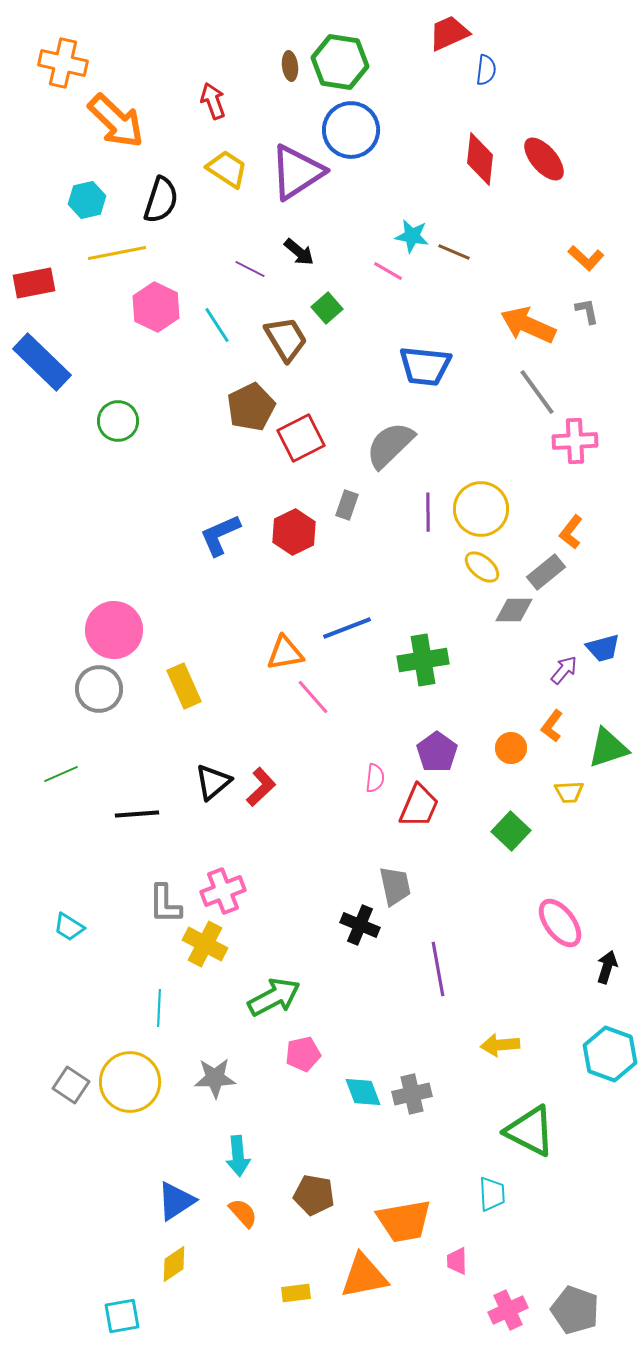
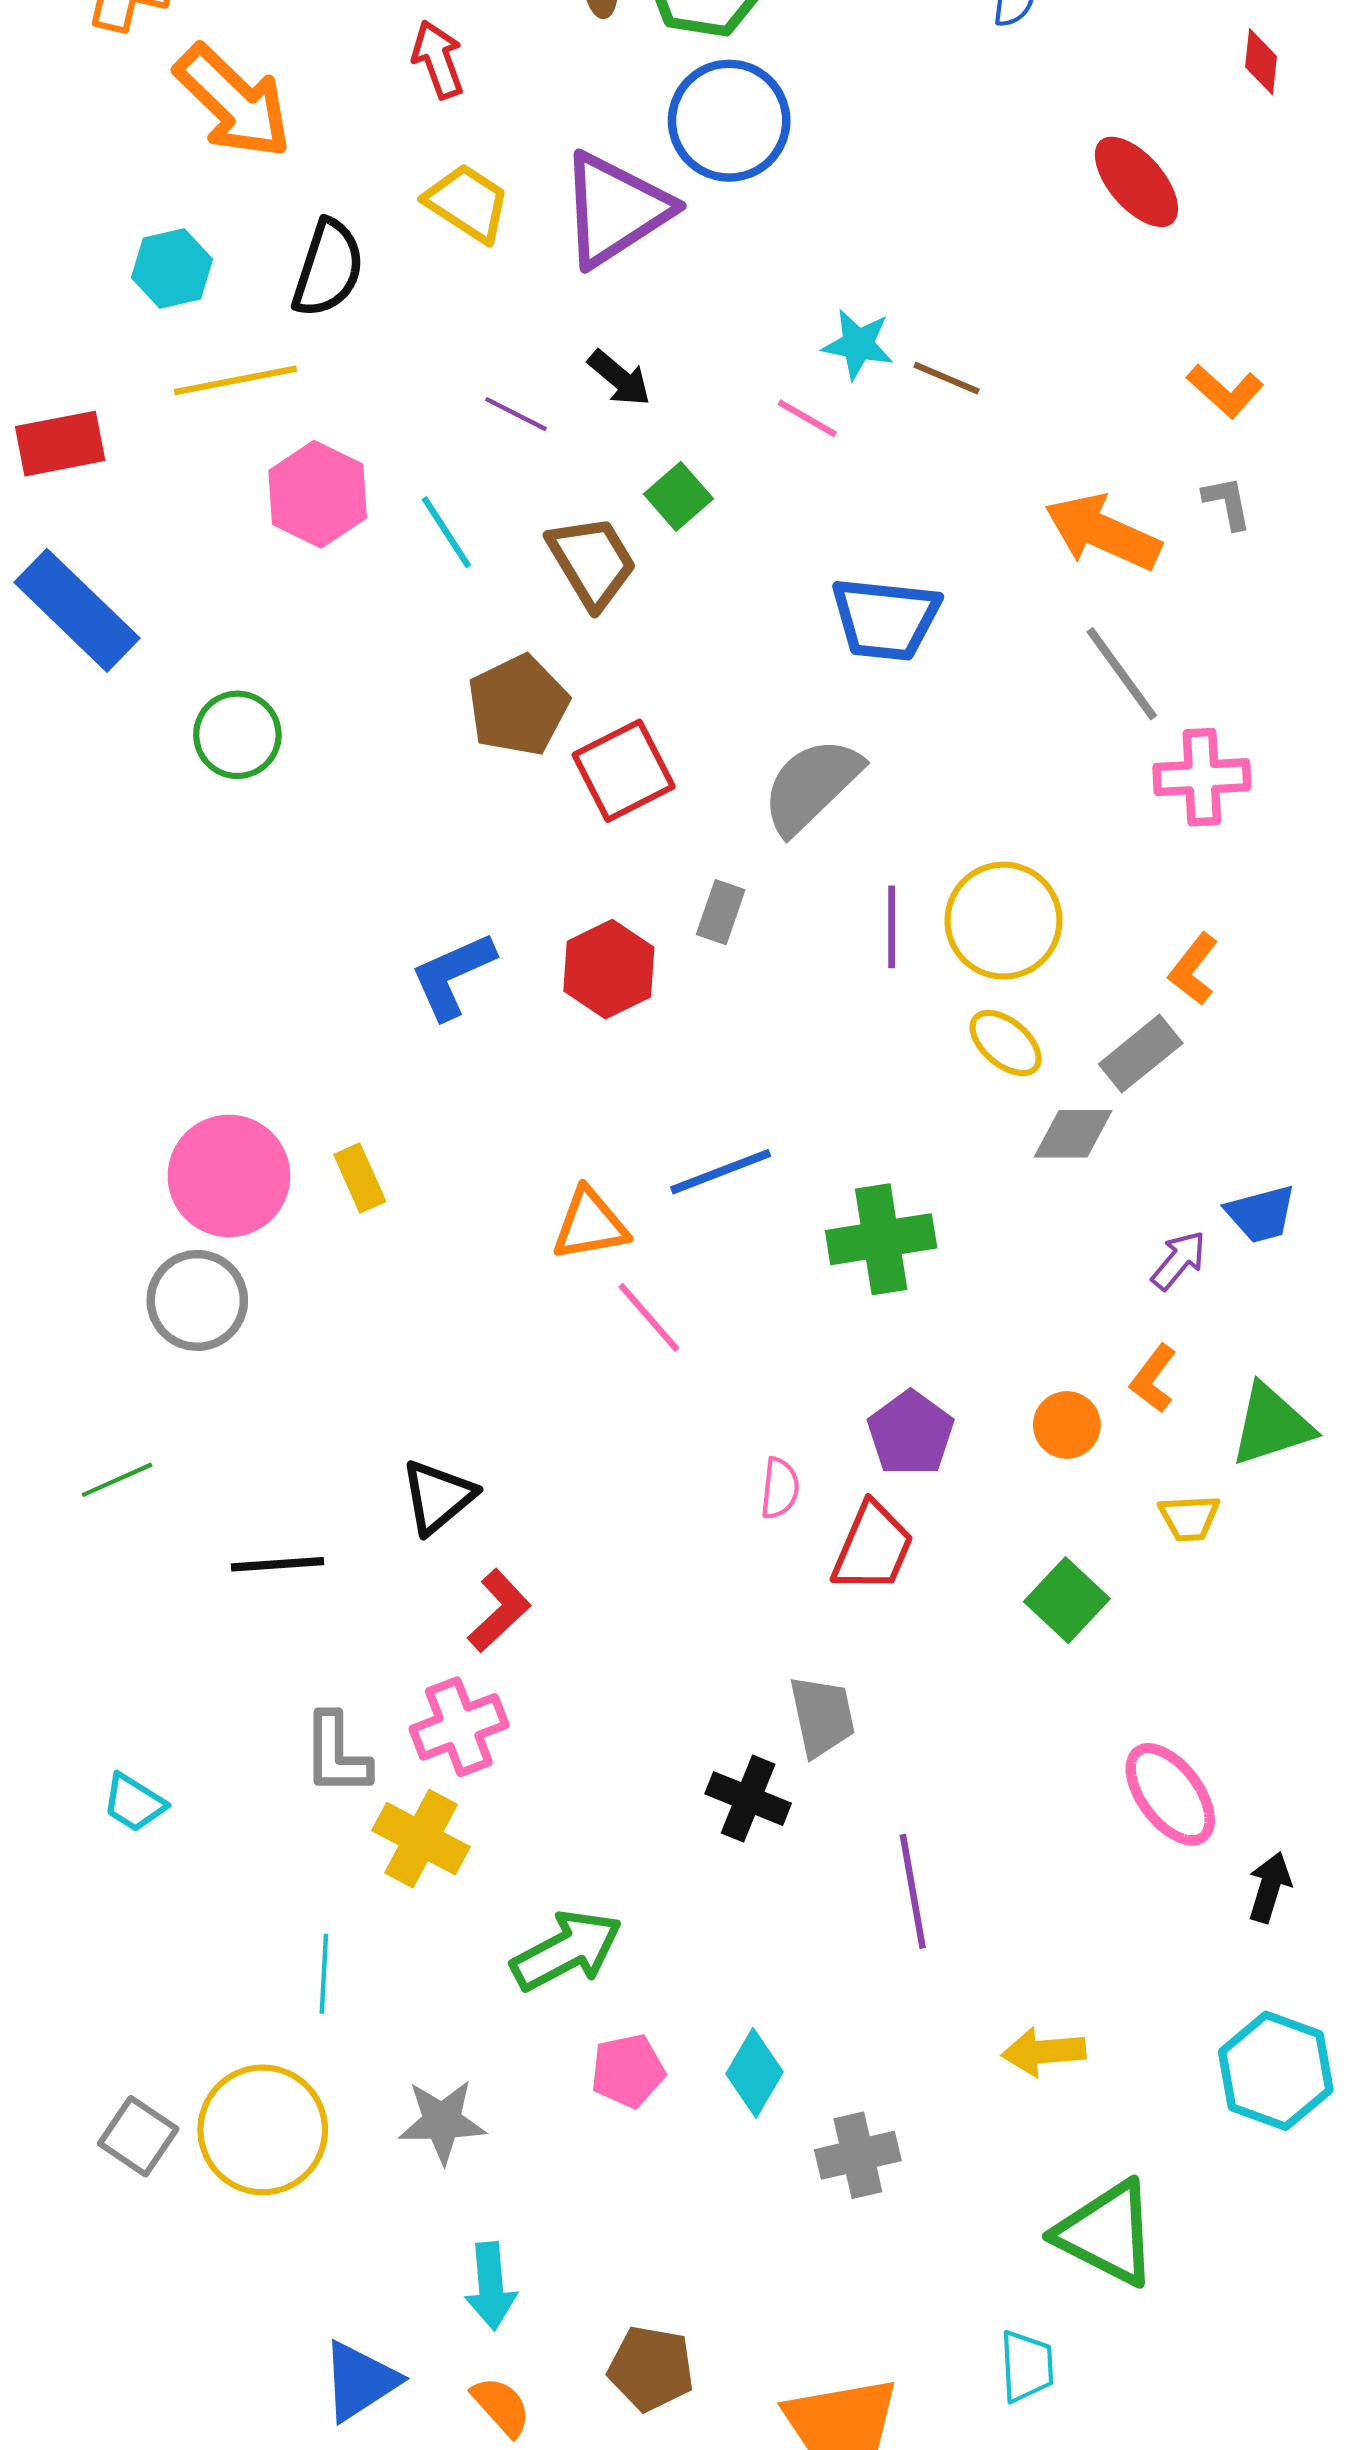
red diamond: (480, 159) -> (1261, 62), moved, size x0.6
yellow rectangle: (184, 686) -> (360, 1178), moved, size x0.7
red L-shape: (261, 787) -> (499, 1611), moved
cyan diamond: (363, 1092) -> (754, 2073), moved, turned 51

